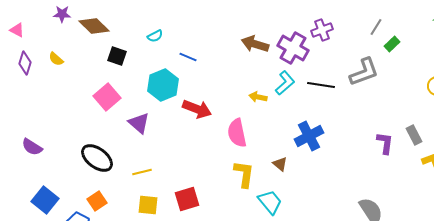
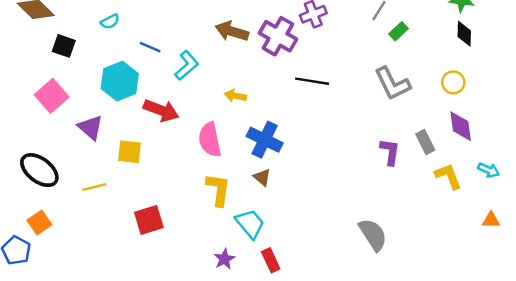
gray L-shape: (364, 72) -> (392, 84), moved, turned 84
cyan L-shape: (285, 83) -> (187, 65), moved
blue cross: (309, 136) -> (265, 140), moved, turned -36
yellow square: (148, 205) -> (129, 152), moved

